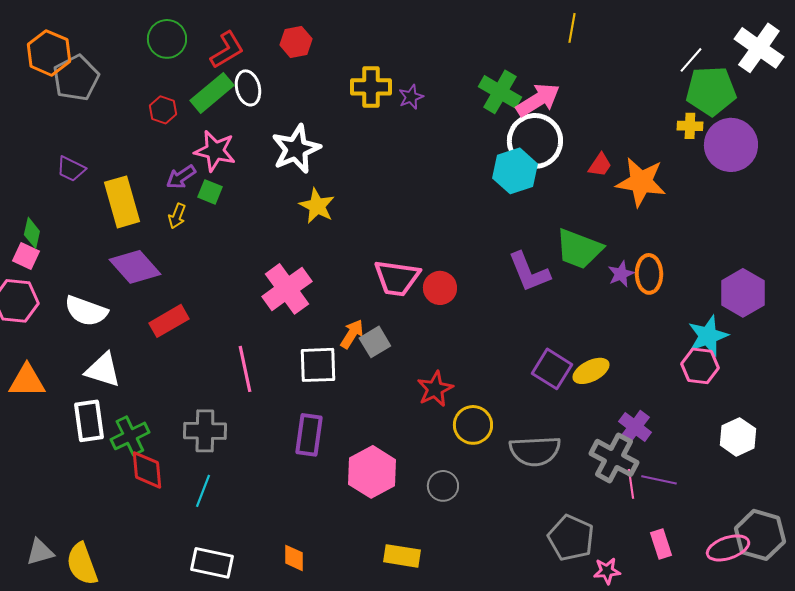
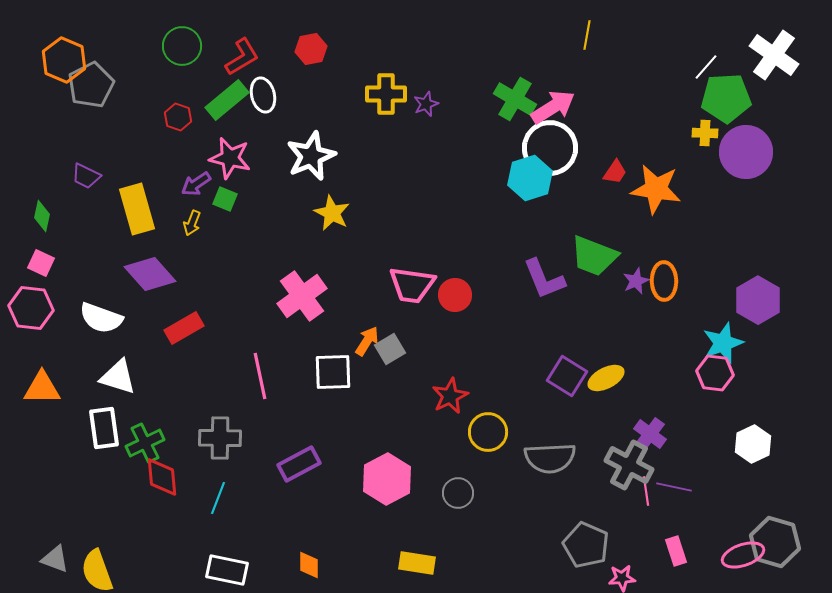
green diamond: (32, 233) -> (42, 216), moved
purple rectangle: (309, 435) -> (299, 464), moved, turned 54
gray triangle: (40, 552) -> (55, 559), turned 36

